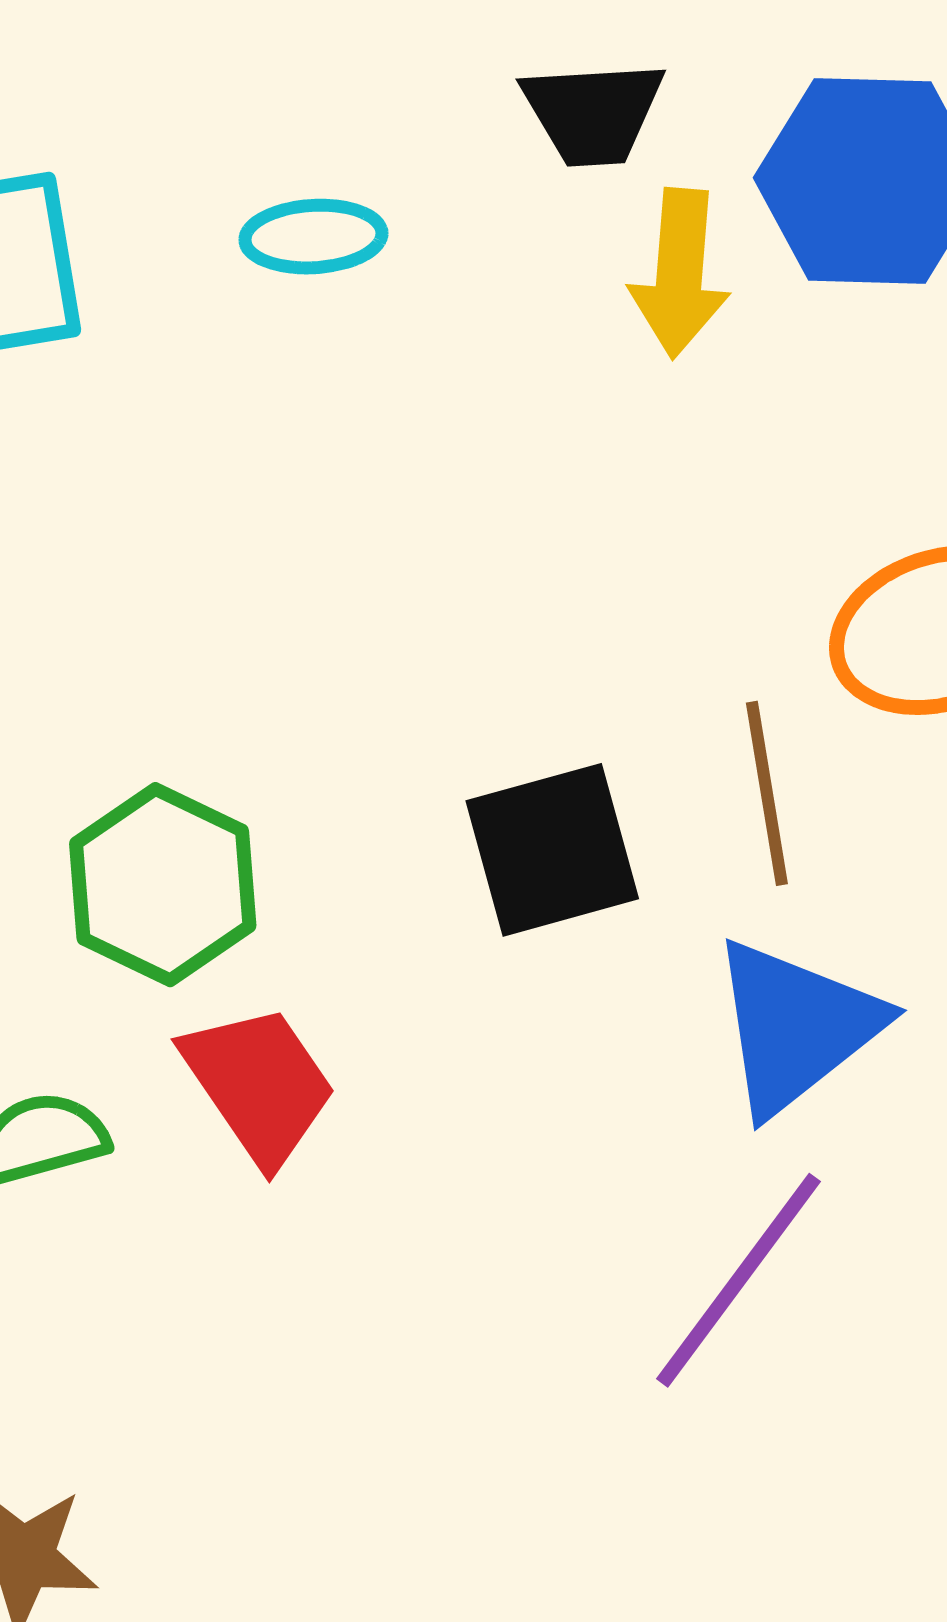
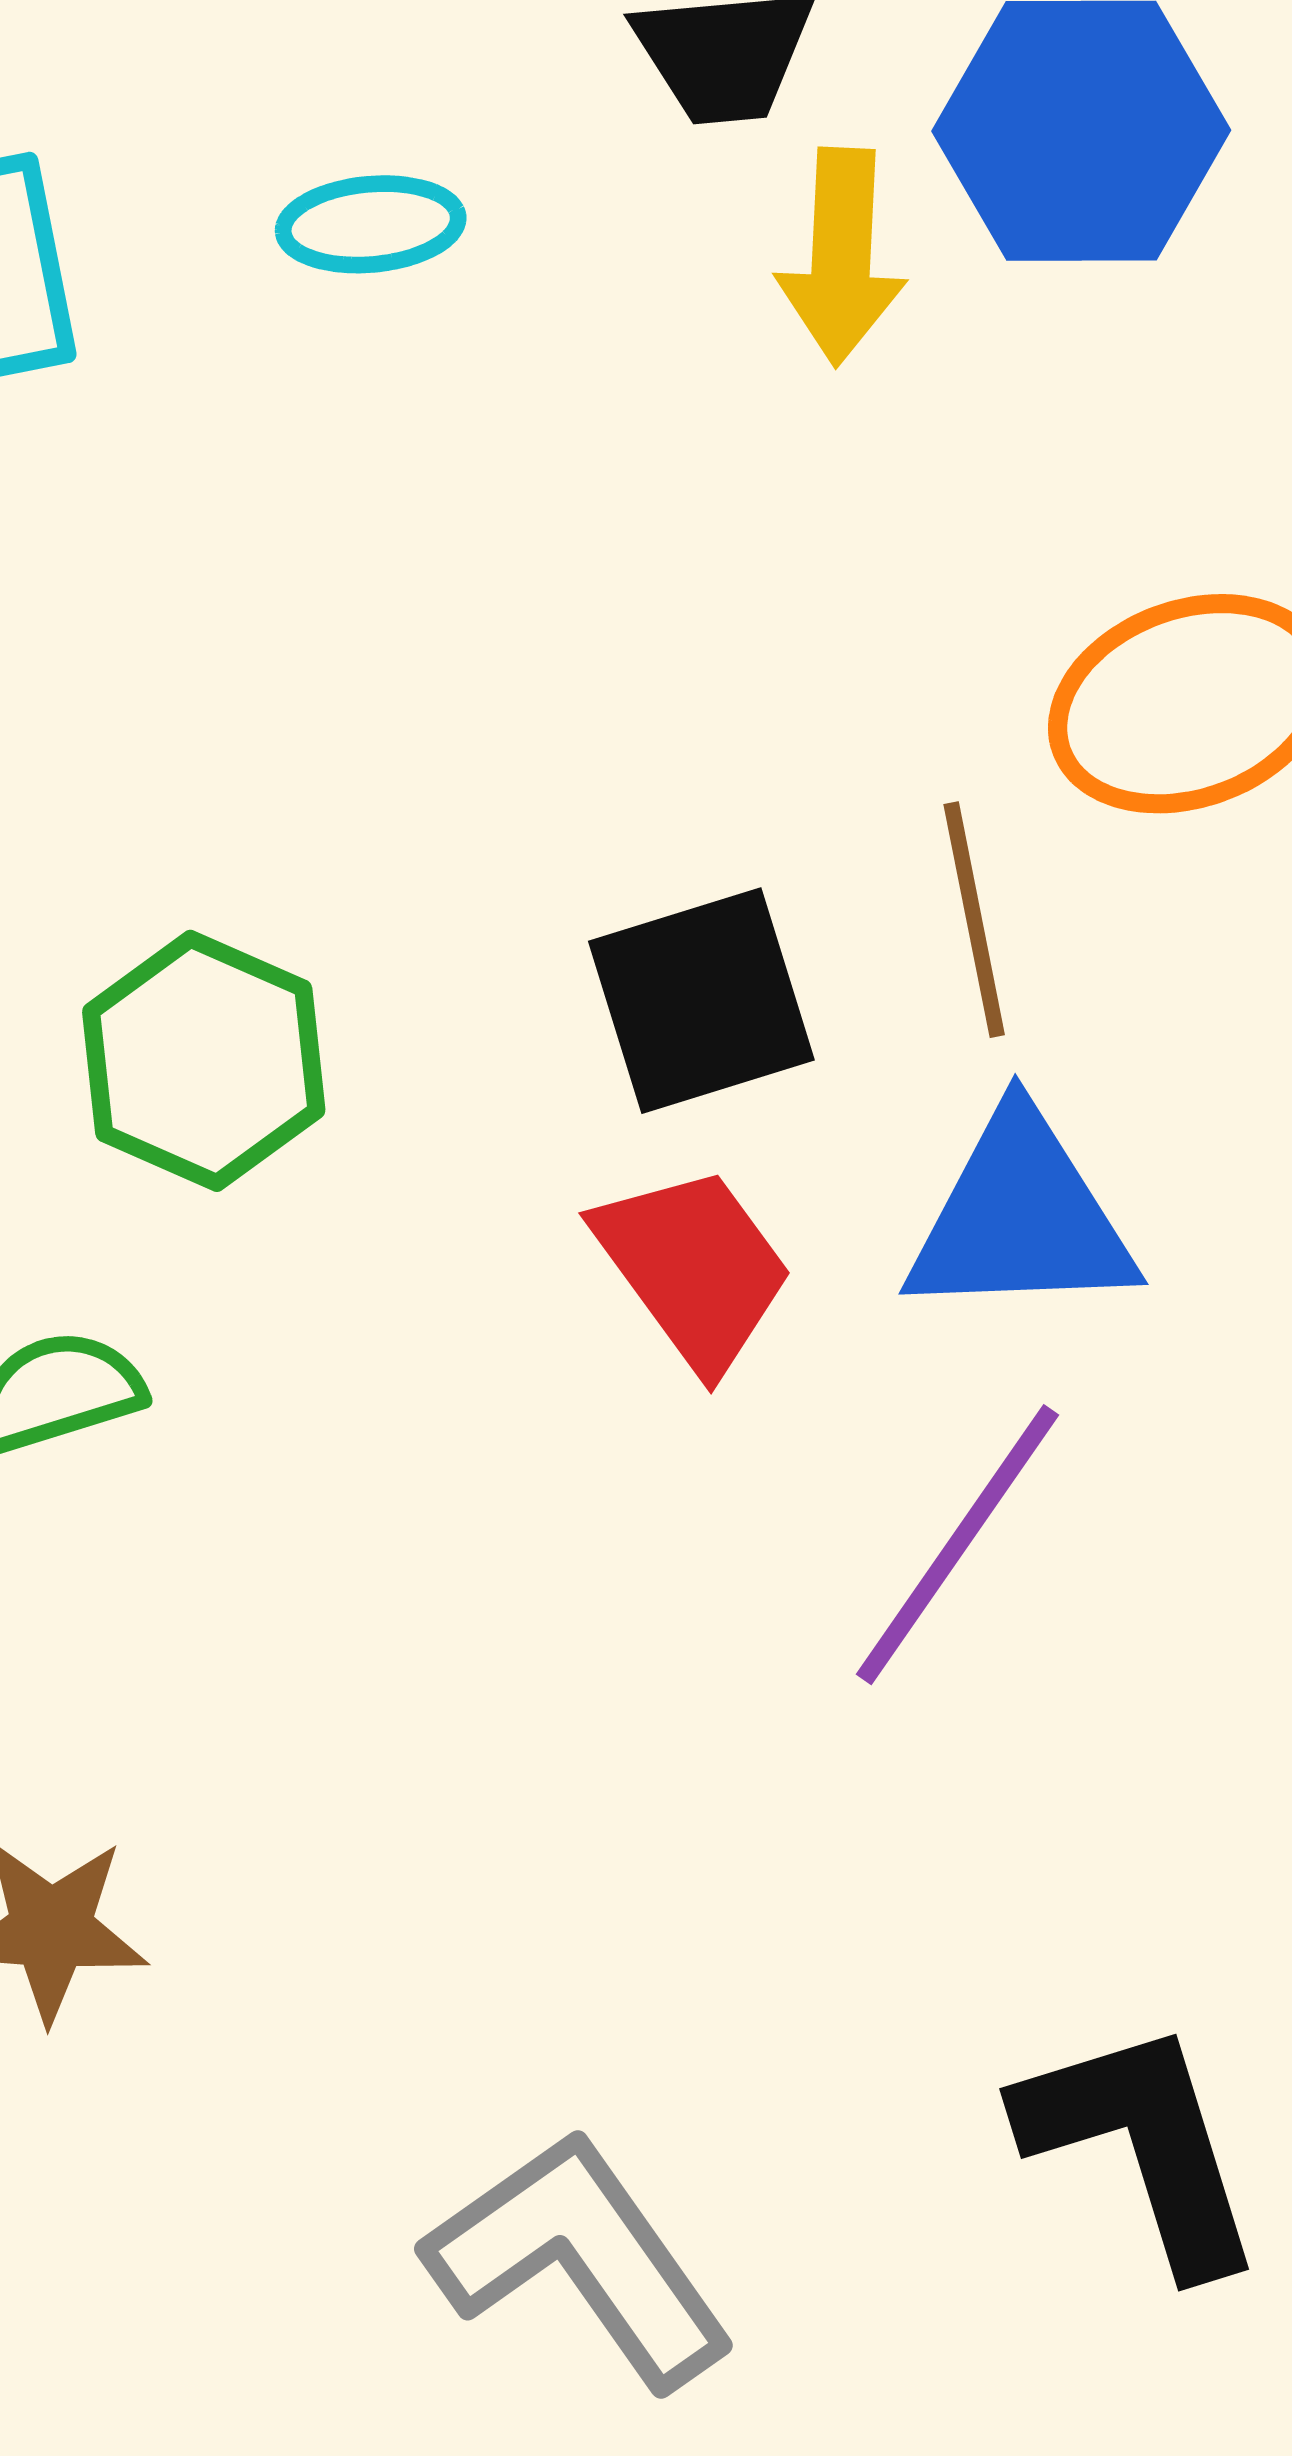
blue triangle: (796, 1027) -> (1021, 1217), turned 38
red trapezoid: (259, 1084) -> (694, 1268), moved

